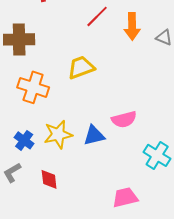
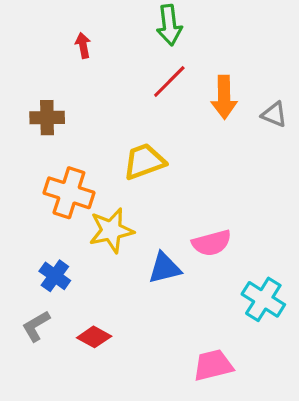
brown cross: (19, 39) -> (47, 118), size x0.7
yellow star: (58, 134) -> (111, 230), moved
red diamond: (49, 179) -> (94, 337), turned -55

